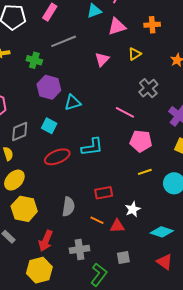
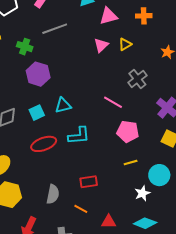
pink triangle: (102, 59) -> (101, 45), moved
cyan triangle: (73, 103) -> (63, 105), moved
cyan square: (49, 126) -> (37, 113), turned 35
white star: (133, 209) -> (142, 193), moved
red triangle: (117, 226) -> (109, 222), moved

